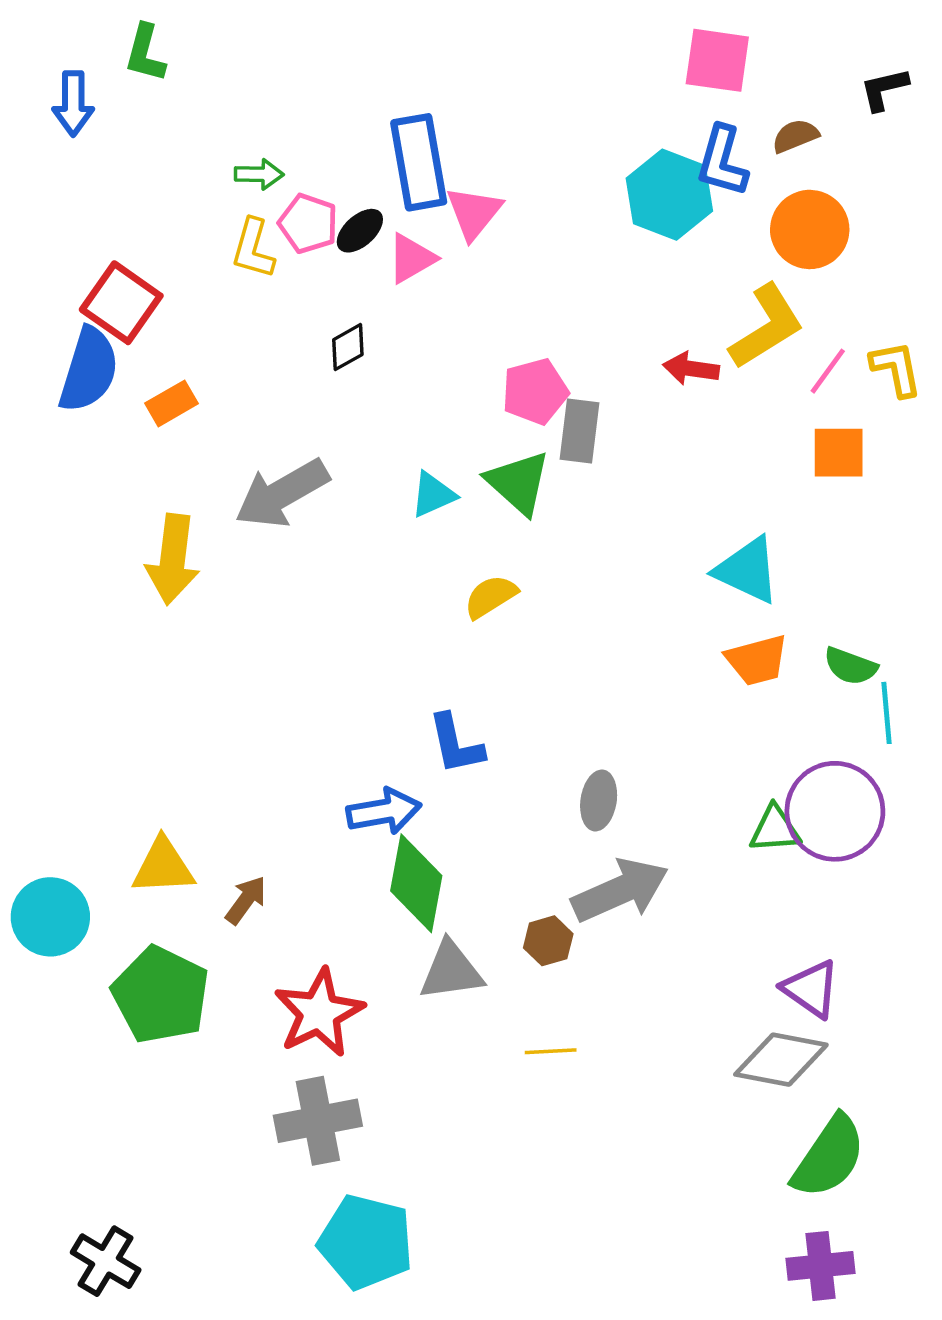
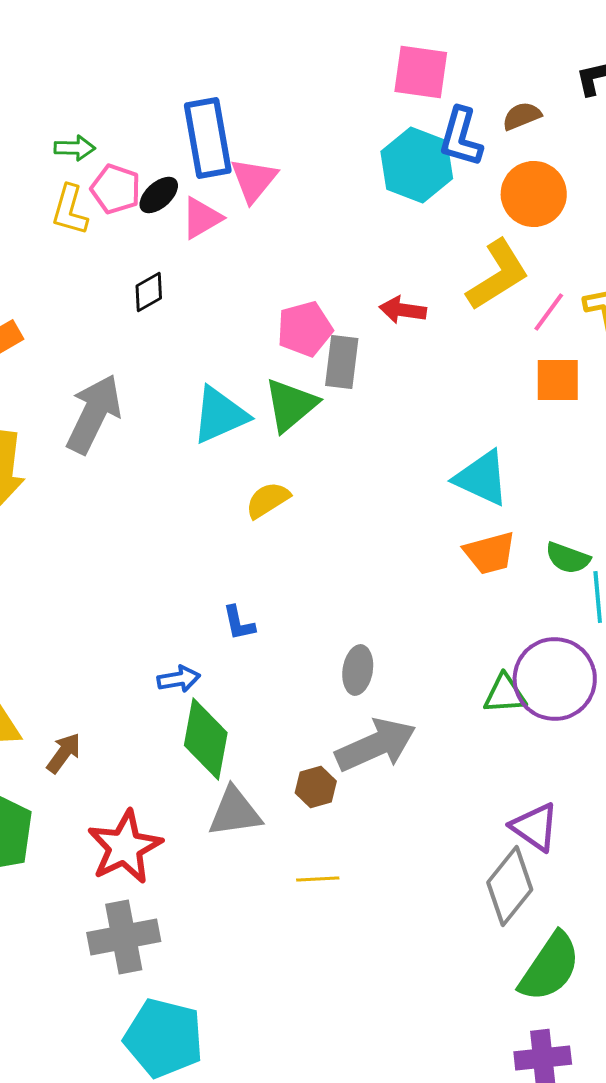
pink square: (717, 60) -> (421, 72), moved
red arrow: (691, 369) -> (403, 310), moved
green triangle: (518, 483) -> (291, 405), turned 38
gray arrow: (282, 493) -> (94, 414), turned 146
cyan triangle: (433, 495) -> (220, 415), size x1.5
blue L-shape: (456, 744) -> (239, 623), size x0.7
blue arrow: (384, 811) -> (179, 679), size x0.7
gray diamond: (781, 1060) -> (510, 886), turned -62

